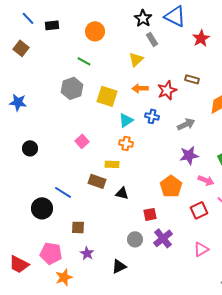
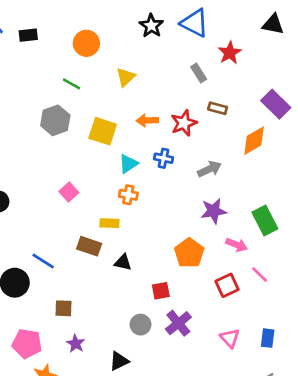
gray rectangle: (152, 39) -> (199, 73), moved
yellow triangle: (136, 59) -> (126, 77), moved
pink triangle: (201, 249) -> (230, 338), turned -42

